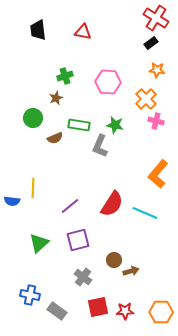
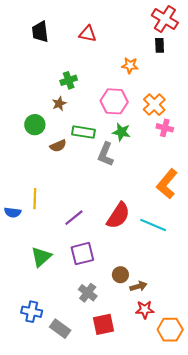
black rectangle: (151, 43) -> (160, 45), turned -56
orange star: (157, 70) -> (130, 65), moved
pink hexagon: (108, 82) -> (114, 101), moved
red star: (125, 311) -> (145, 310), moved

